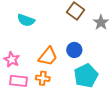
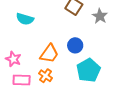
orange cross: (43, 78) -> (46, 76), turned 32

